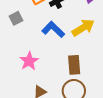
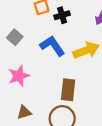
gray square: (16, 18) -> (15, 37), moved, turned -32

